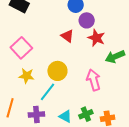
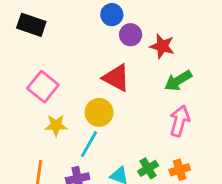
red triangle: (67, 36) -> (116, 78), moved, size x1.5
red star: (96, 38) -> (162, 46), moved
pink arrow: (94, 80) -> (180, 121), moved, turned 40

